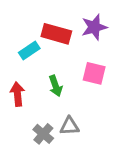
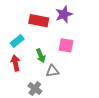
cyan rectangle: (29, 50) -> (17, 41), moved
gray triangle: (69, 126) -> (52, 71), moved

